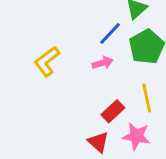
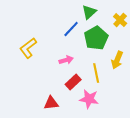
pink arrow: (103, 63) -> (66, 60), moved
red triangle: (98, 142) -> (51, 103), moved, turned -49

